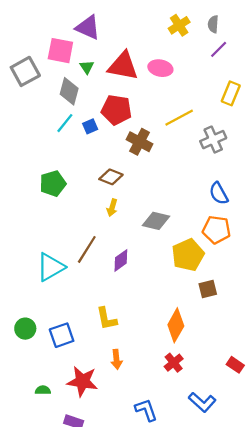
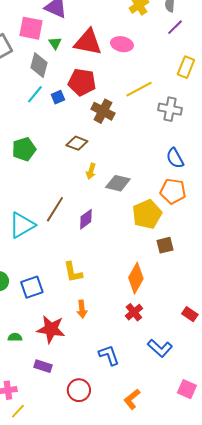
gray cross: (213, 140) -> (170, 109), turned 35
yellow arrow: (112, 208) -> (91, 171), moved

